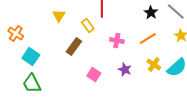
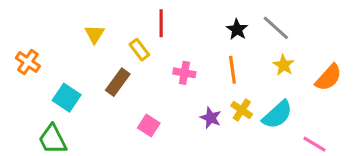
orange line: (148, 39) -> (232, 70), turned -66
cyan square: (31, 57) -> (67, 98), moved
purple star: (125, 70) -> (211, 118), moved

